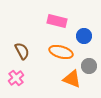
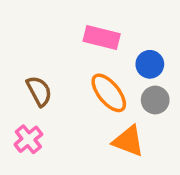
orange ellipse: (61, 52) -> (109, 93), turned 35
gray circle: (89, 66) -> (155, 100), moved

